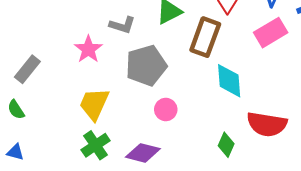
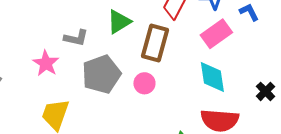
cyan diamond: (229, 81) -> (212, 77), moved
pink circle: (166, 109) -> (144, 83), moved

